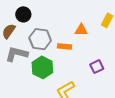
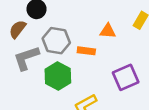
gray L-shape: (17, 54) -> (26, 58), turned -35
purple square: (97, 67) -> (126, 77), size x1.5

